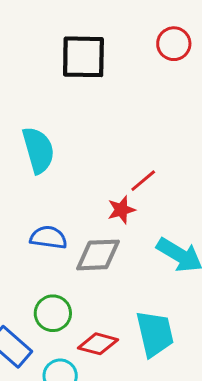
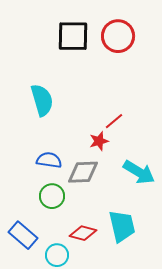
red circle: (174, 44) -> (118, 36), moved, size x1.4
green circle: (53, 313) -> (52, 196), moved

